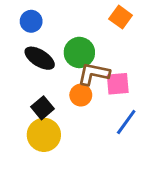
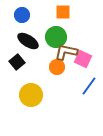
orange square: (121, 17) -> (63, 12), moved, turned -35
pink square: (118, 84) -> (83, 59), turned 30
black square: (42, 108) -> (17, 62), moved

